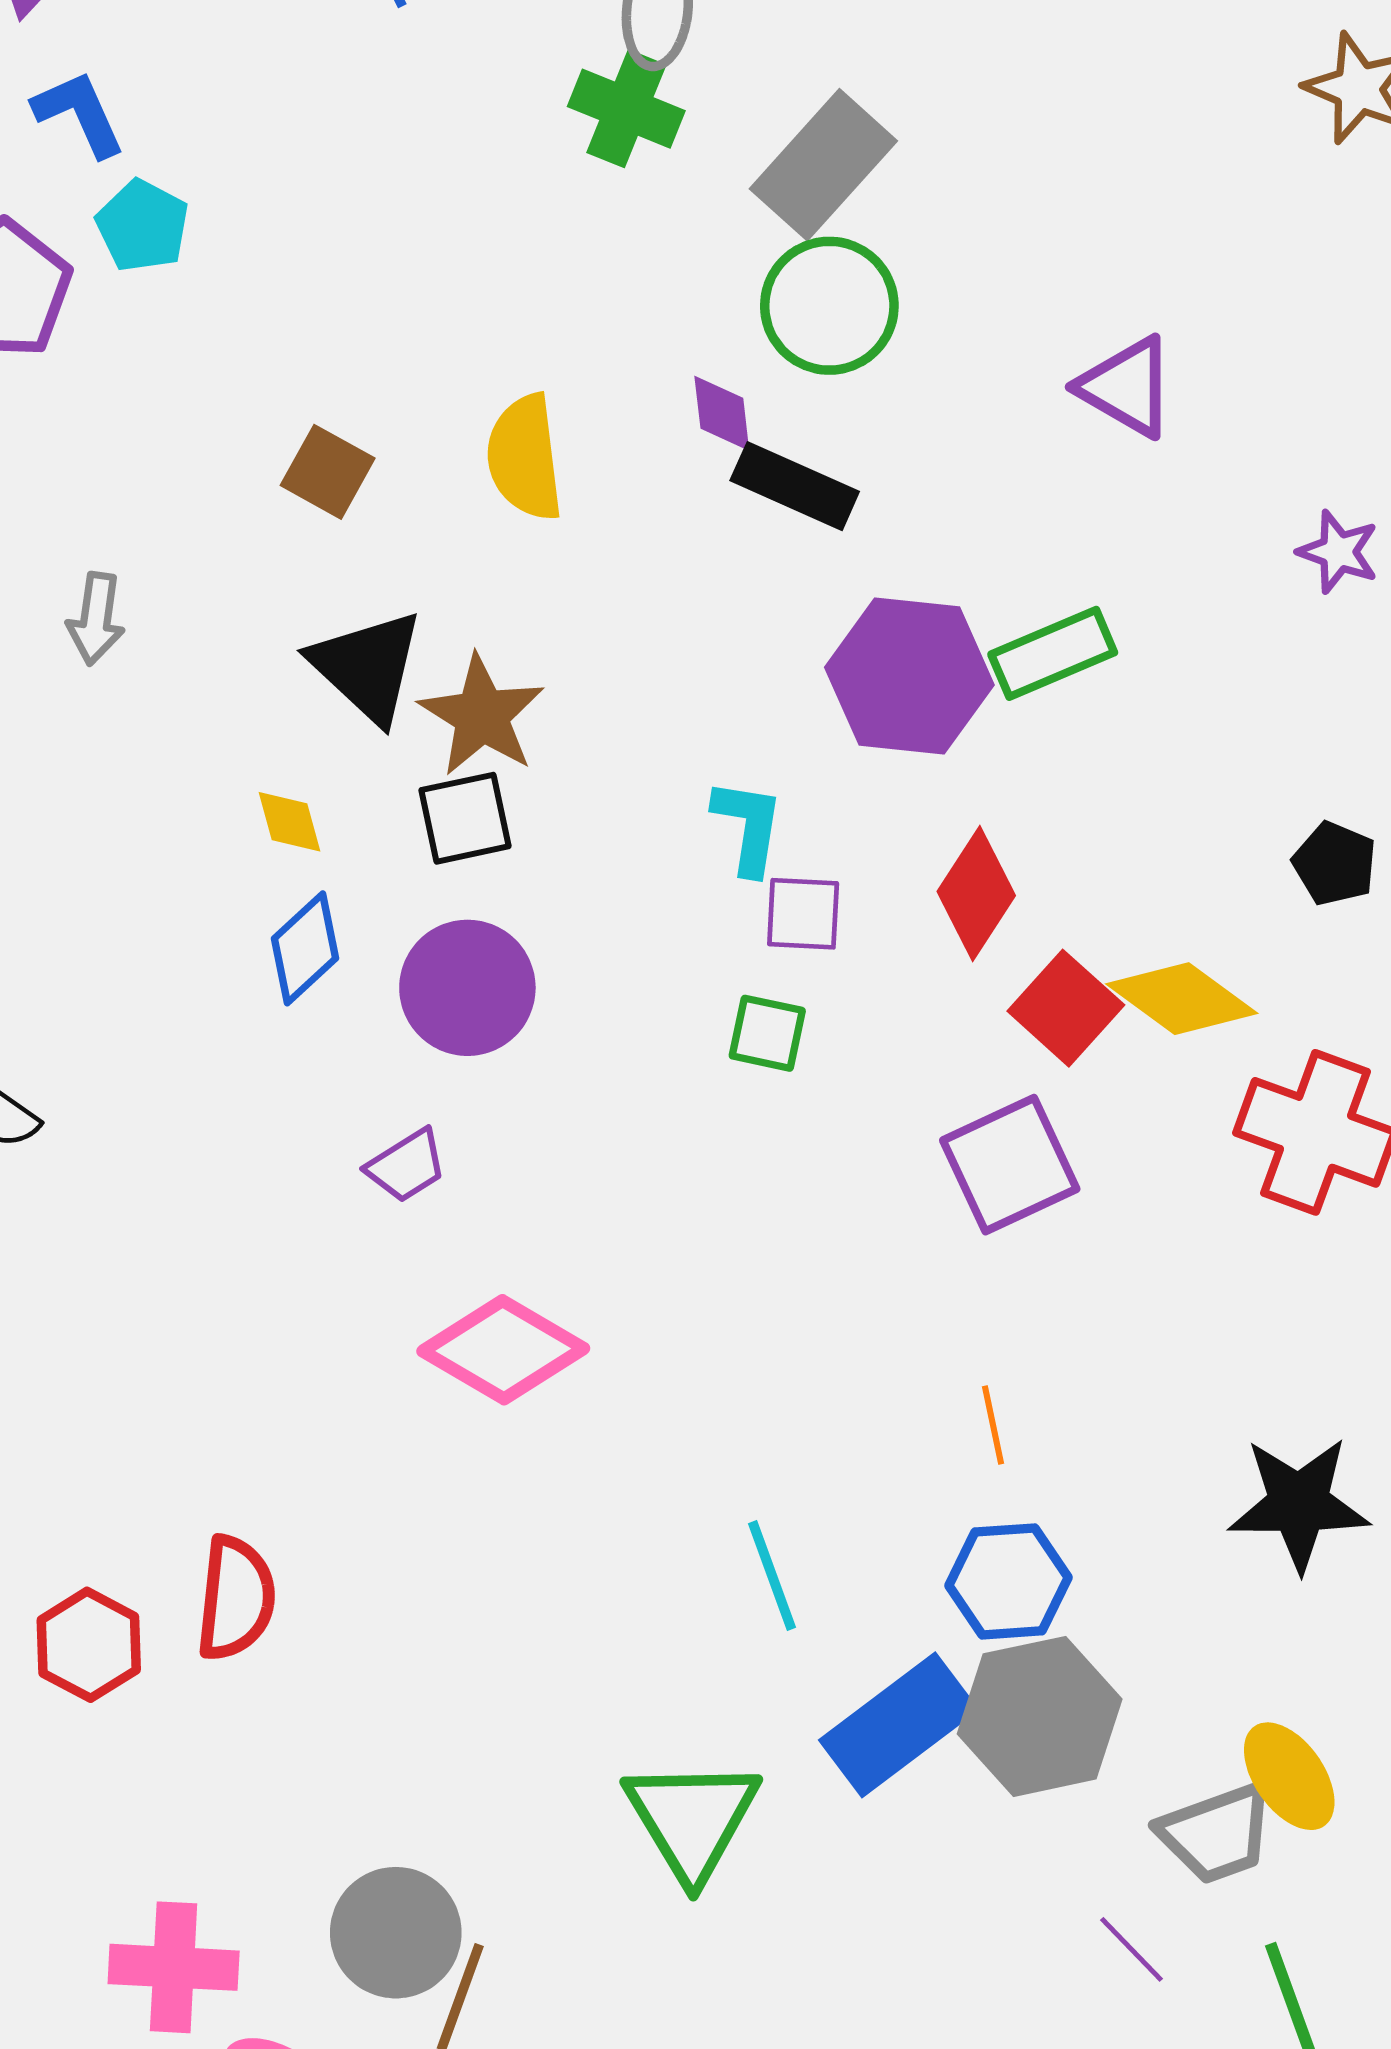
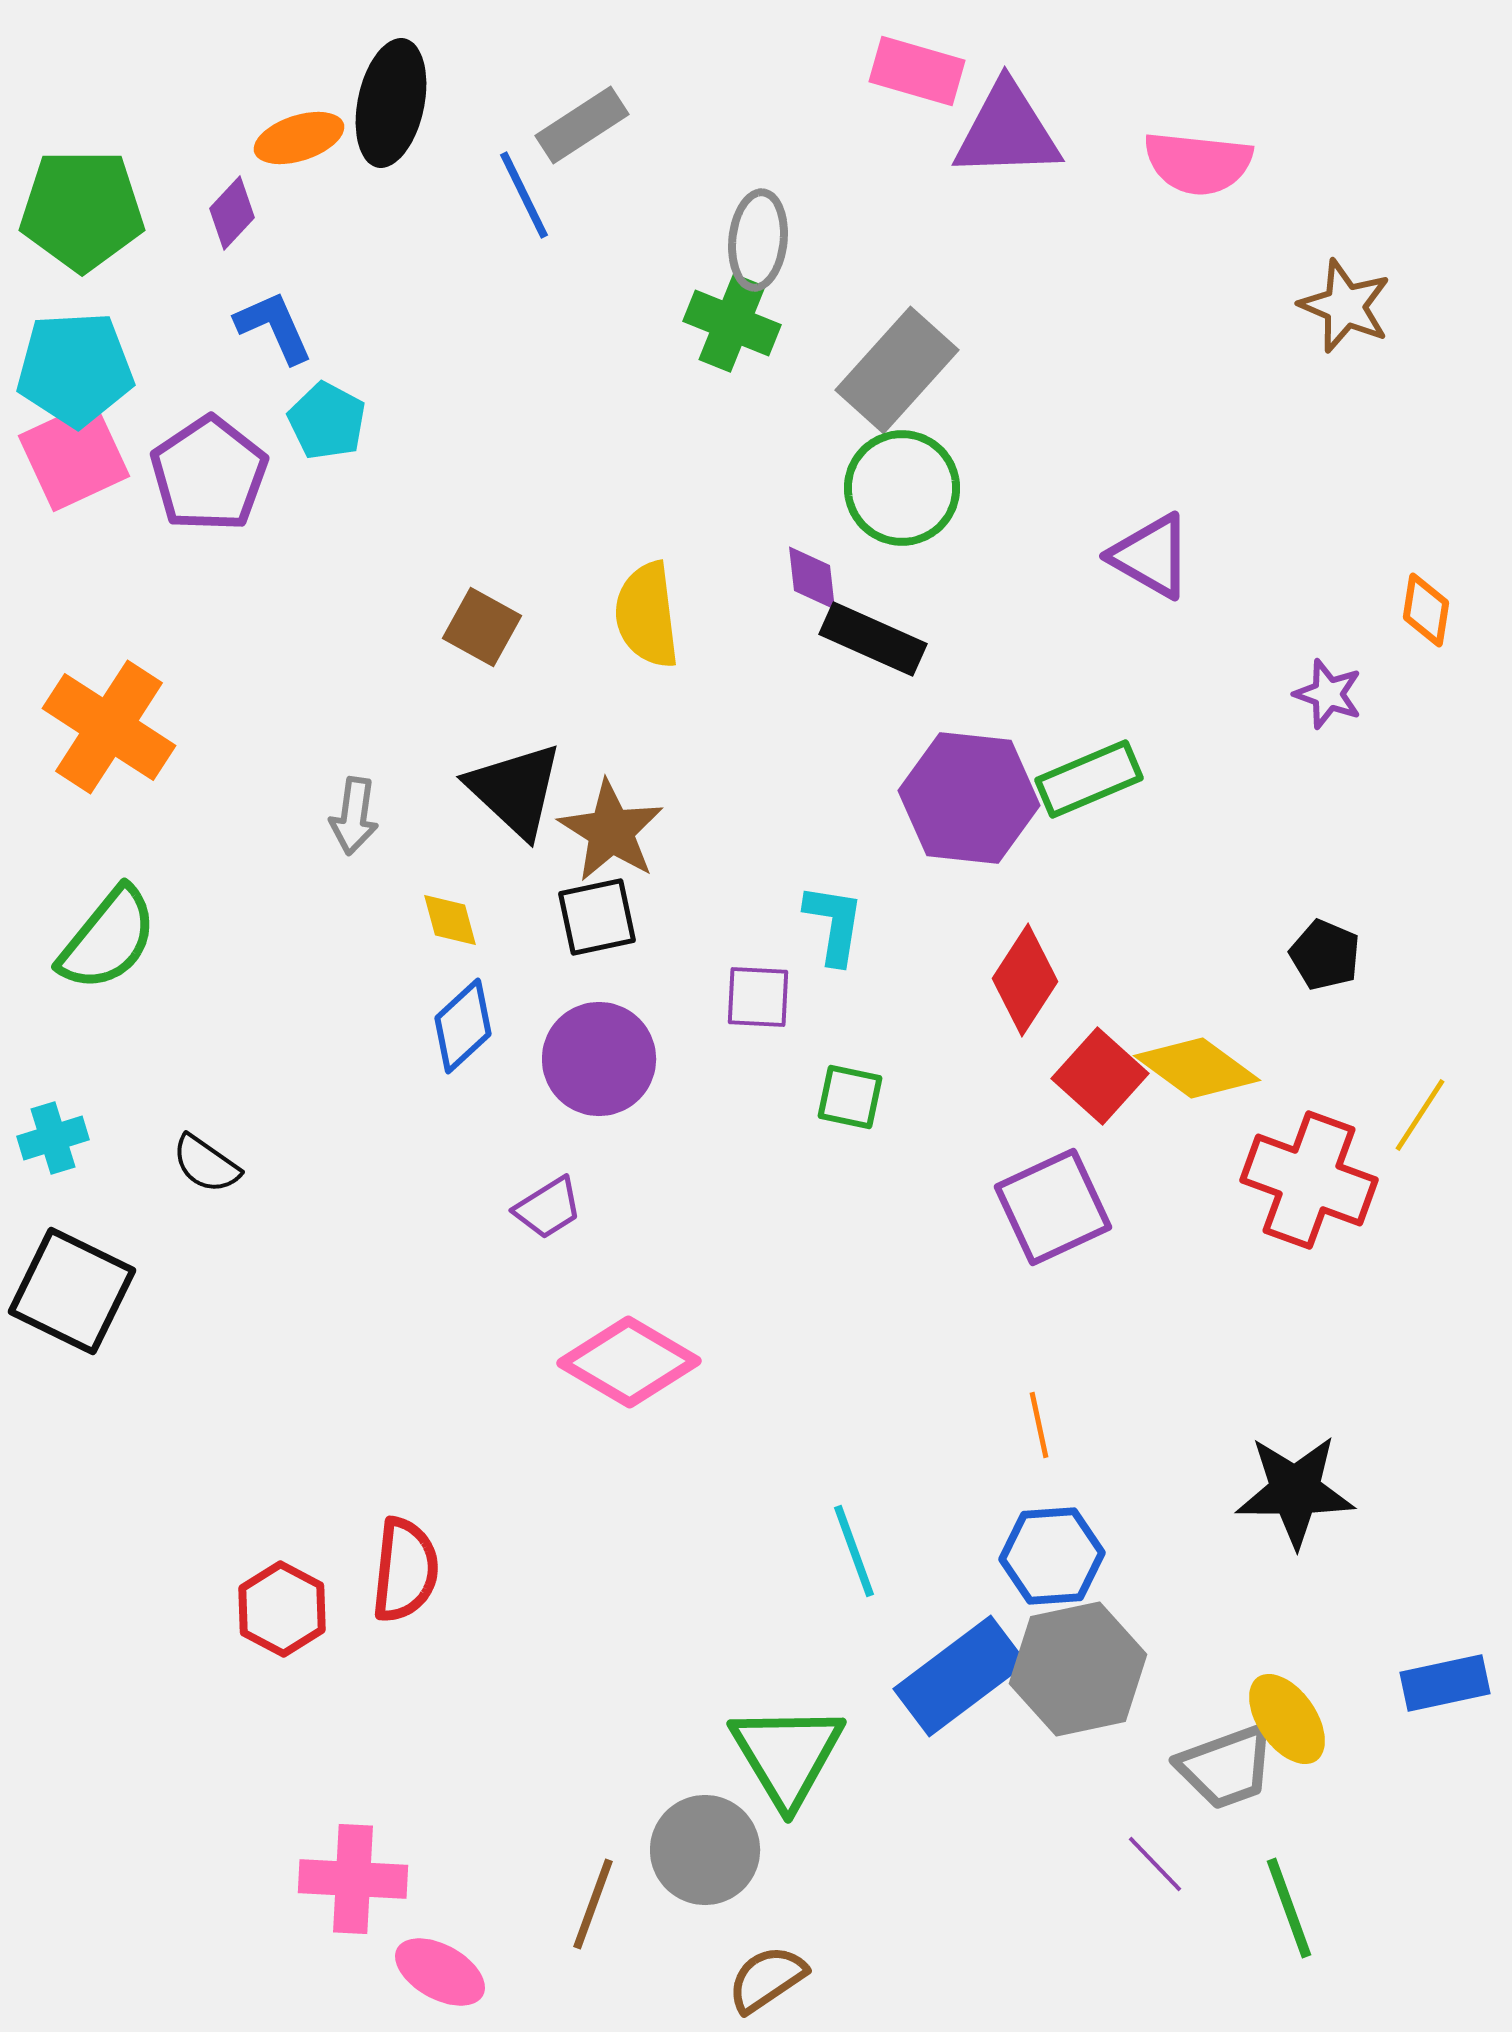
gray arrow: (96, 619) -> (354, 816), moved
purple square: (803, 914) -> (758, 997), moved
gray circle: (396, 1933) -> (705, 1850), moved

